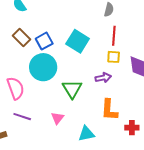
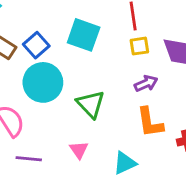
purple arrow: (103, 78) -> (146, 83), moved

